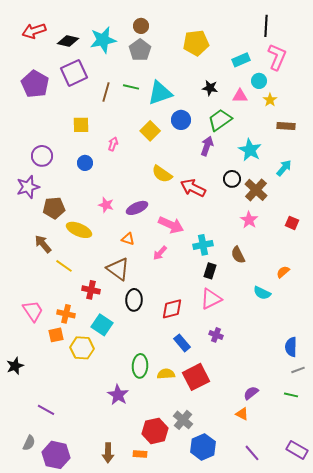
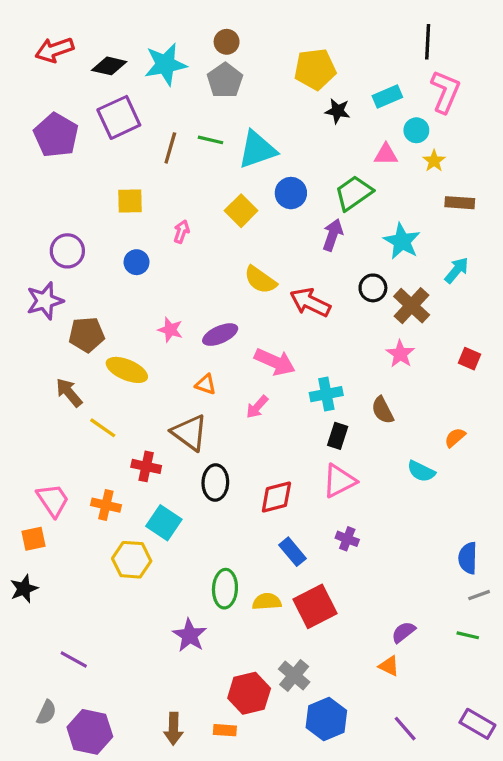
black star: (210, 88) -> (338, 111), moved
orange square: (56, 335) -> (34, 539), moved

